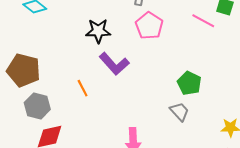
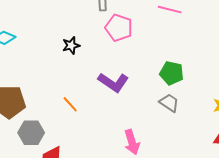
black star: (98, 31) -> (71, 45), size x0.7
purple L-shape: (114, 64) -> (113, 82), moved

